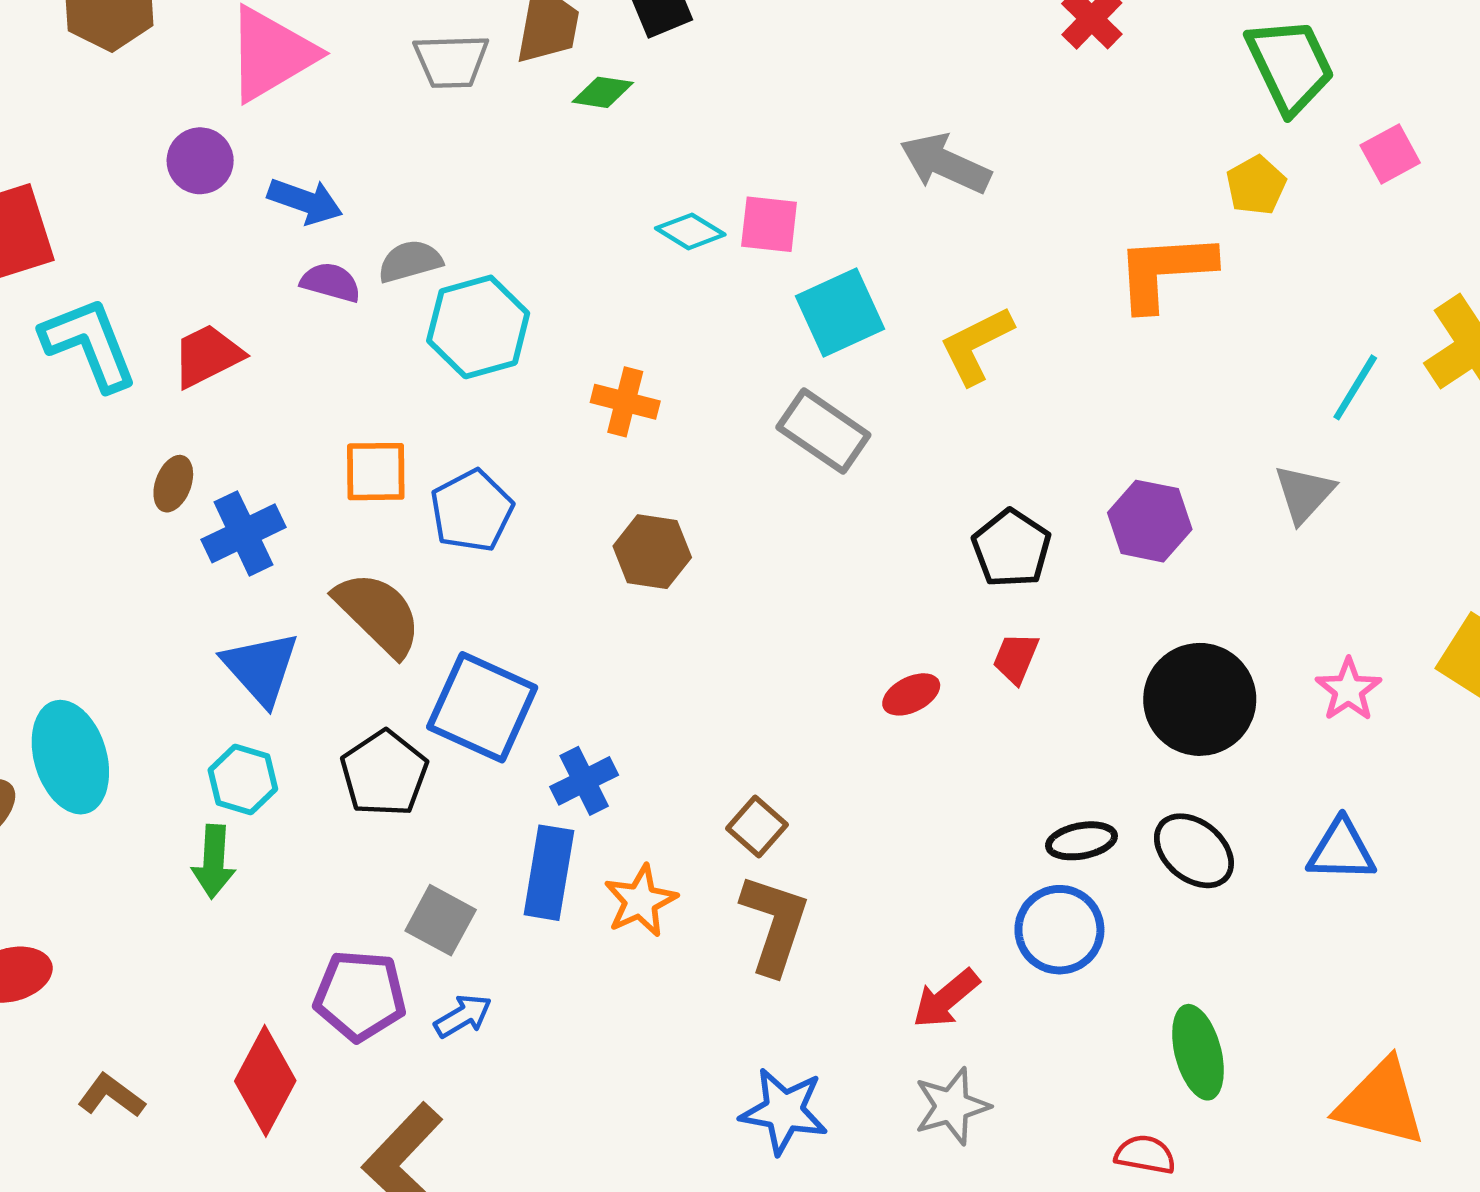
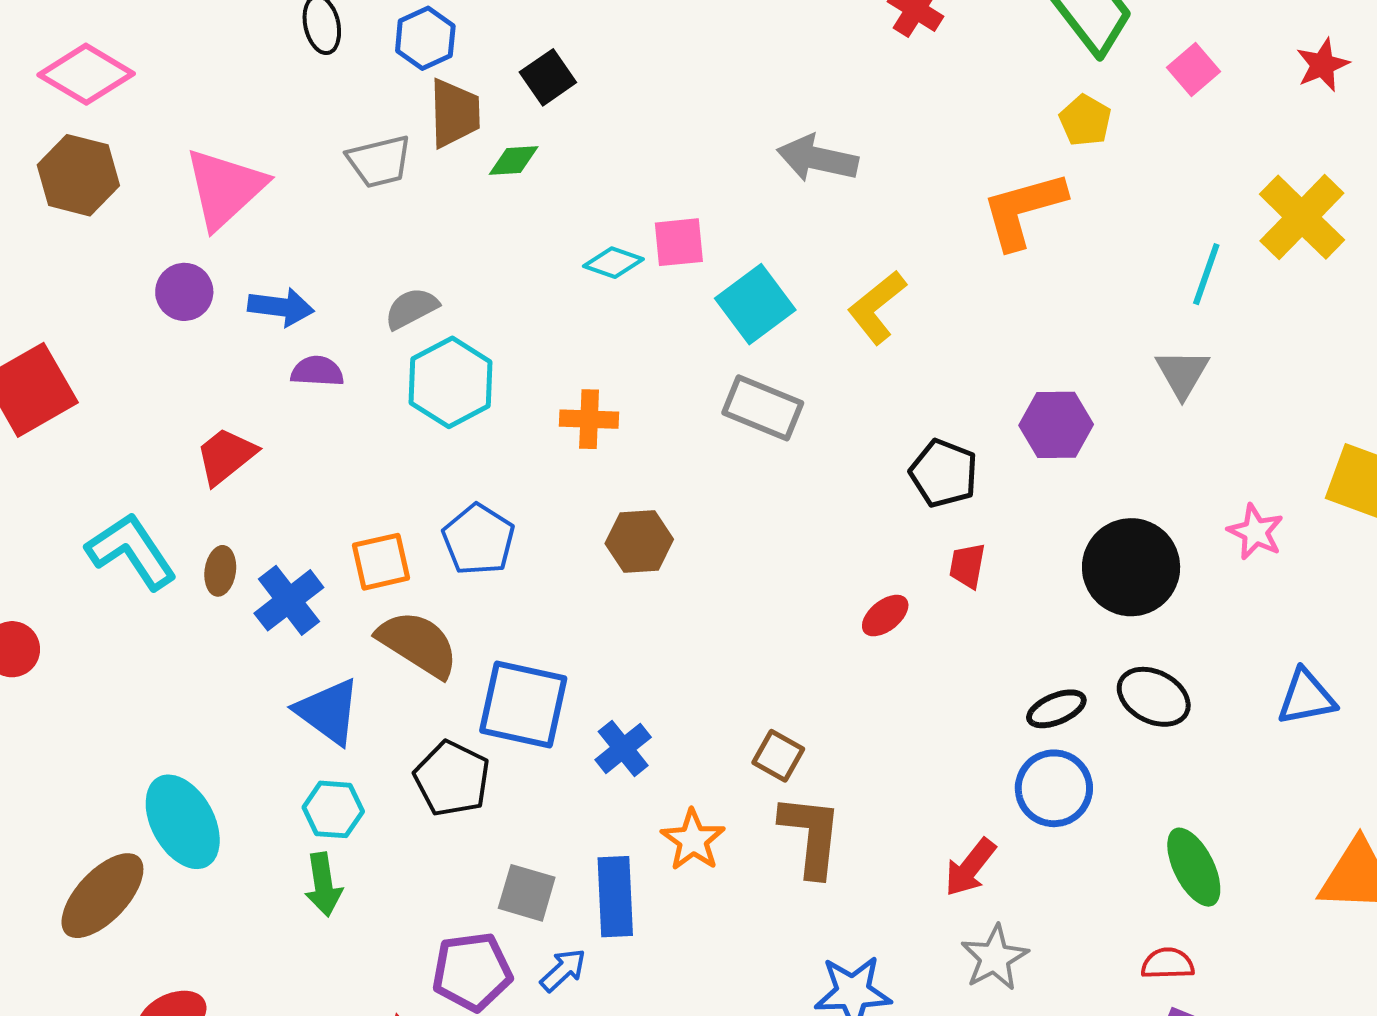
gray semicircle: (410, 261) -> (411, 308), moved
cyan L-shape: (89, 344) -> (131, 551), moved
orange square: (376, 472) -> (381, 562), moved
blue triangle: (1342, 850) -> (1306, 697), moved
blue rectangle: (549, 873) -> (615, 897), moved

